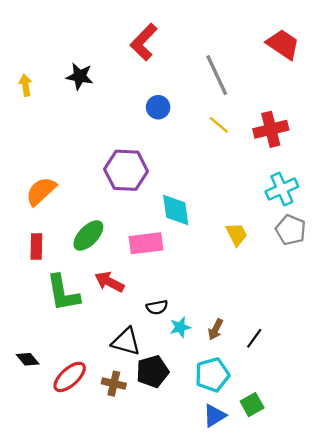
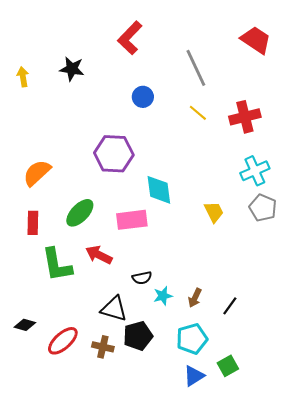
black diamond: (28, 359) -> (25, 325), turned -35

